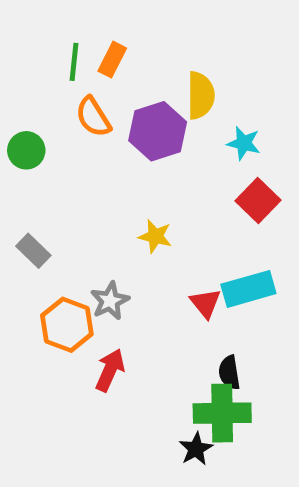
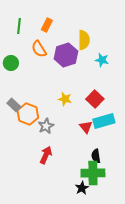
green line: (74, 62) -> (19, 26), moved
red square: (258, 200) -> (95, 99), moved
orange hexagon: (67, 325) -> (28, 114), moved

